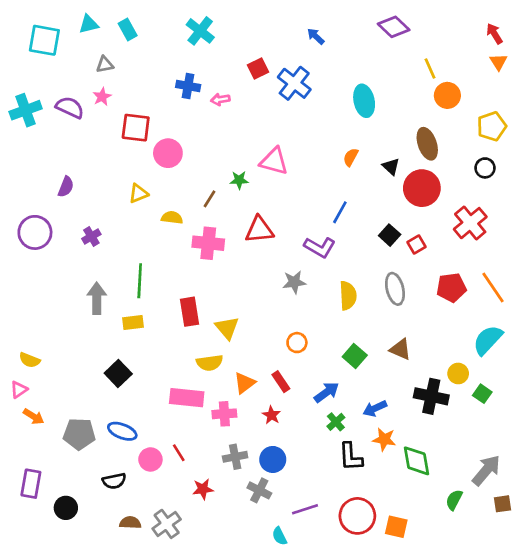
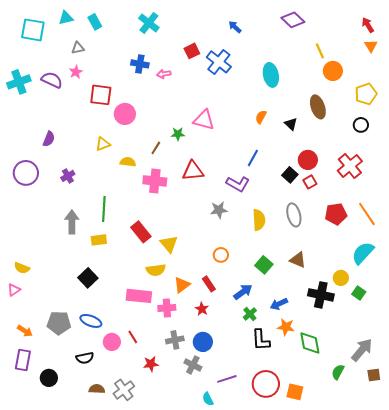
red circle: (422, 188) -> (308, 160), moved, size x0.7
red rectangle: (189, 312) -> (141, 232), turned -30
orange arrow: (34, 416) -> (25, 331), moved

